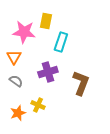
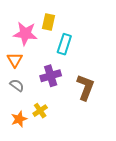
yellow cross: (38, 105) -> (40, 111), turned 32

